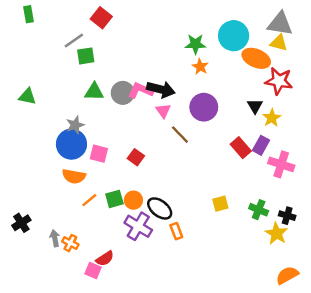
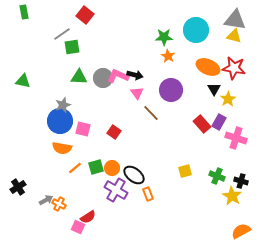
orange ellipse: (256, 58) -> (208, 67), moved
black arrow: (161, 89) -> (135, 75), size x0.7
gray arrow: (55, 238) -> (46, 200), turned 72

